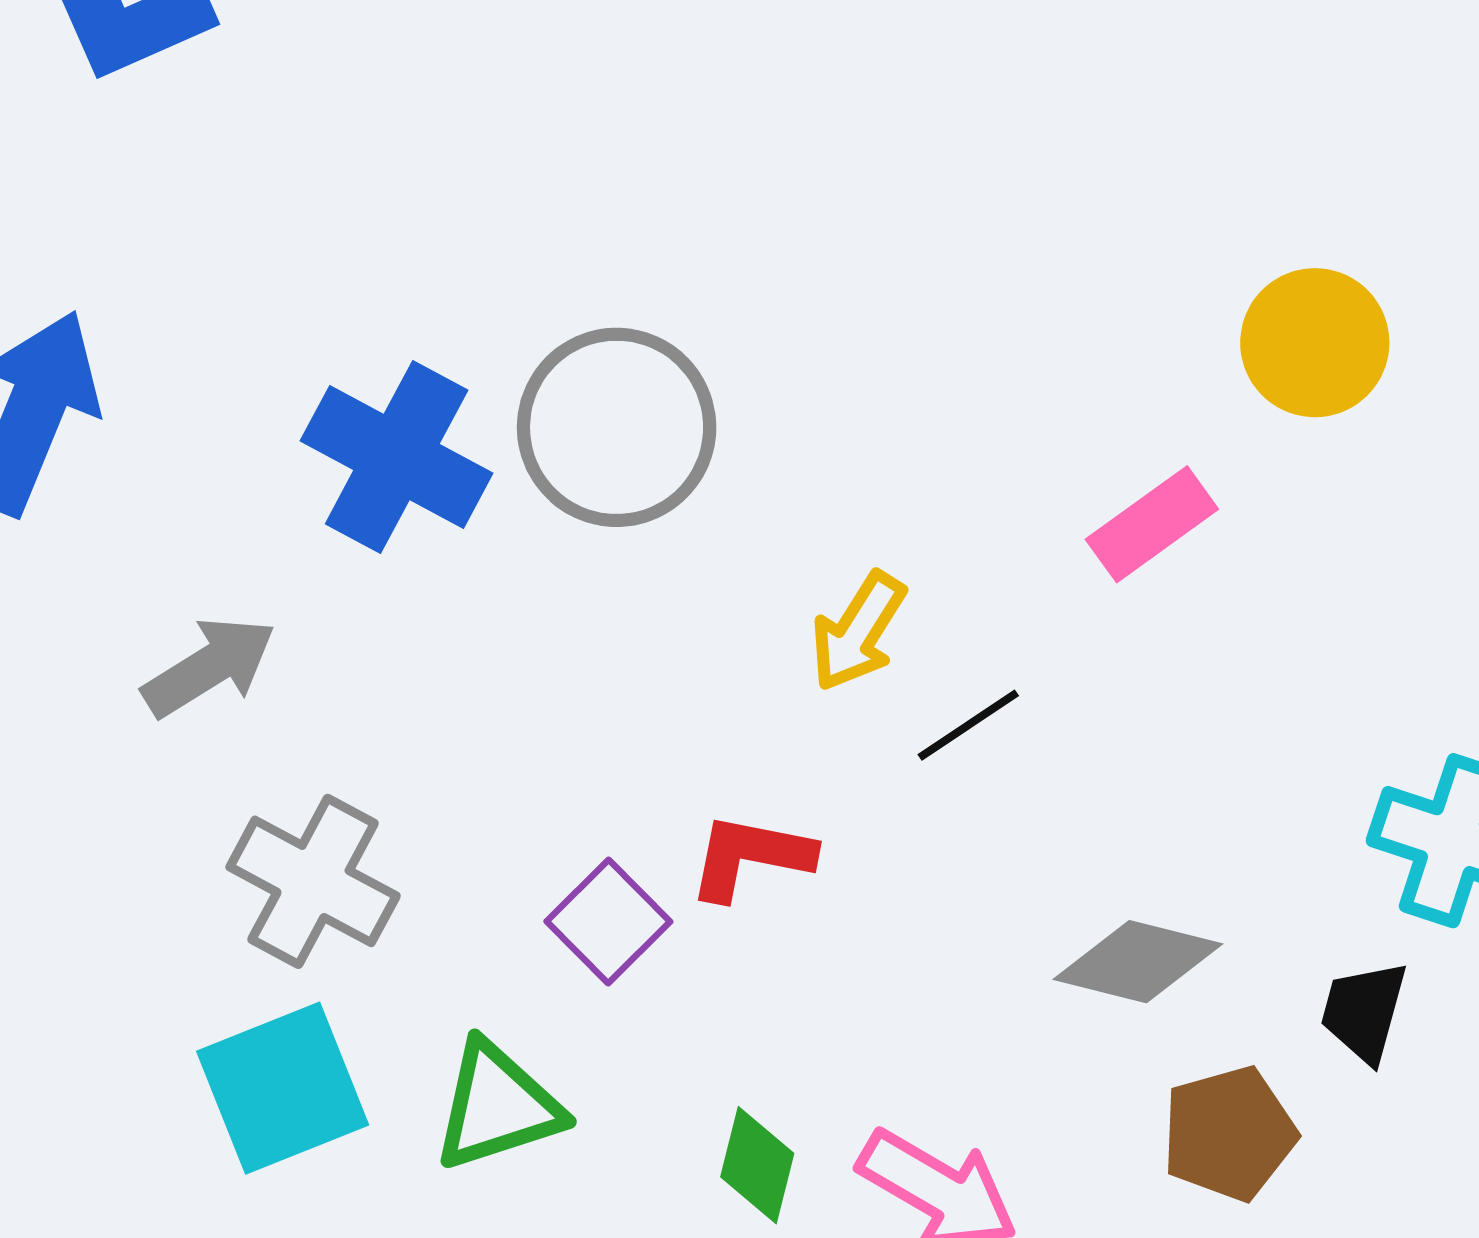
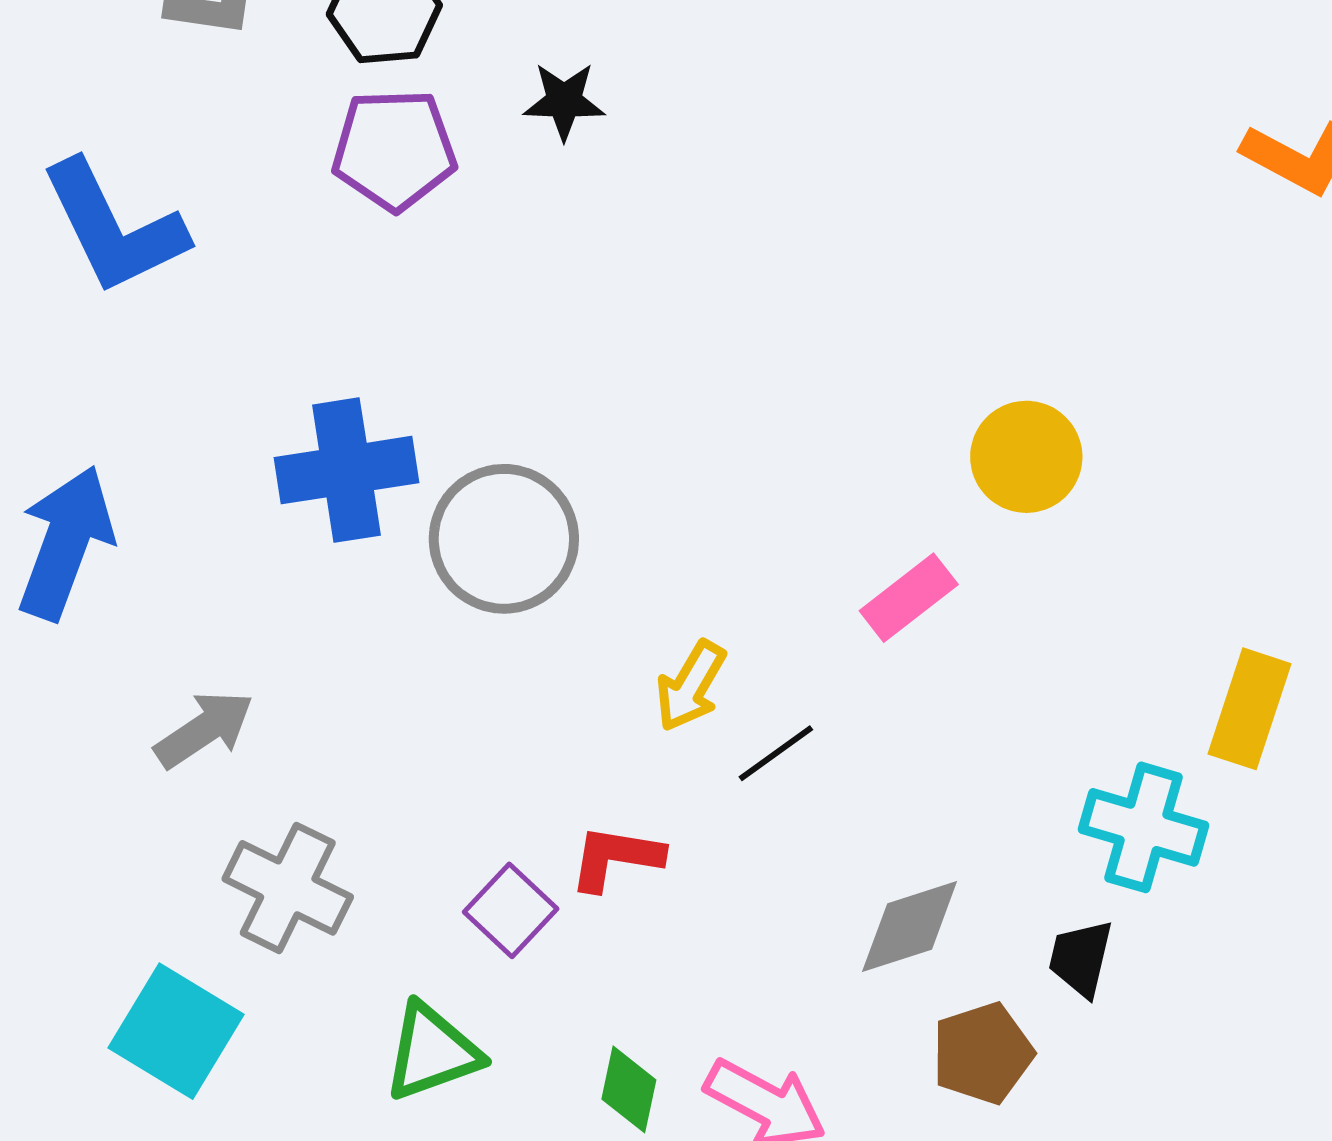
blue cross: (397, 457) -> (347, 470), moved, turned -35
gray diamond: (1138, 962) -> (910, 927), turned -30
cyan square: (283, 1088) -> (176, 1031), moved, turned -35

